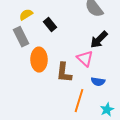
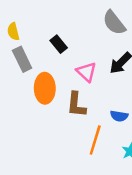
yellow semicircle: (26, 15) -> (13, 32), moved, turned -72
pink triangle: (85, 59) -> (86, 72), moved

